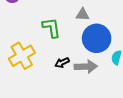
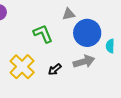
black arrow: (62, 63) -> (55, 69), moved

